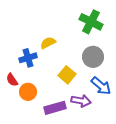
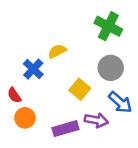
blue cross: (28, 58) -> (33, 69), turned -30
orange circle: (28, 92) -> (25, 118), moved

